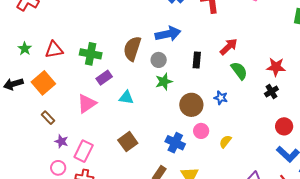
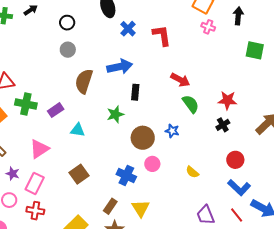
red arrow: (229, 47) -> (180, 80), turned 72
green cross: (91, 54) -> (26, 104), moved
gray circle: (159, 60) -> (68, 50), moved
black rectangle: (197, 60) -> (135, 92), moved
pink triangle: (87, 104) -> (39, 149), moved
yellow semicircle: (225, 142) -> (192, 172), moved, turned -88

